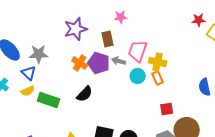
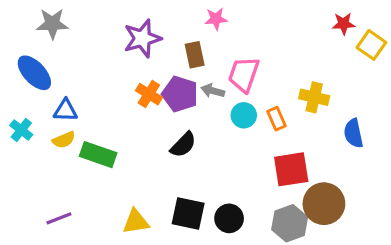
gray star: (39, 54) -> (52, 24), moved
yellow cross: (158, 62) -> (314, 97), moved
blue triangle: (29, 73) -> (65, 110), turned -42
black semicircle: (85, 94) -> (183, 145), moved
red square: (167, 109) -> (291, 169), size x1.6

